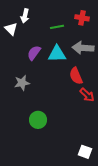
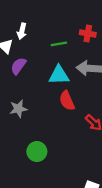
purple semicircle: (34, 53) -> (18, 66), moved
red semicircle: (76, 76) -> (67, 101), moved

